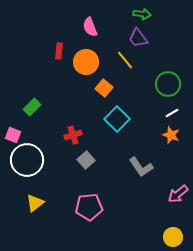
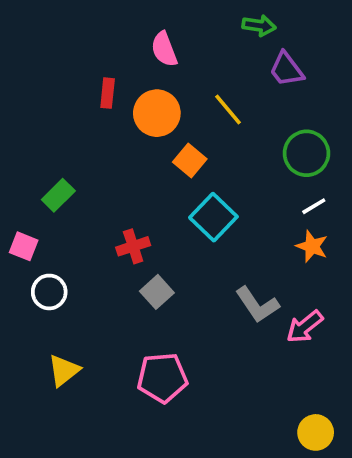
purple trapezoid: (138, 38) -> (286, 69), moved
white circle: (27, 160) -> (49, 292), size x0.6
pink arrow: (178, 194) -> (305, 327), moved

